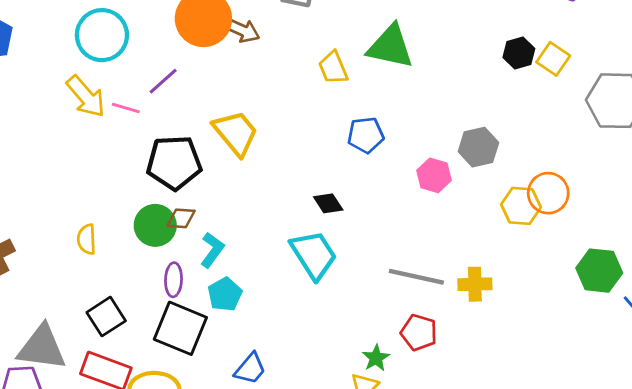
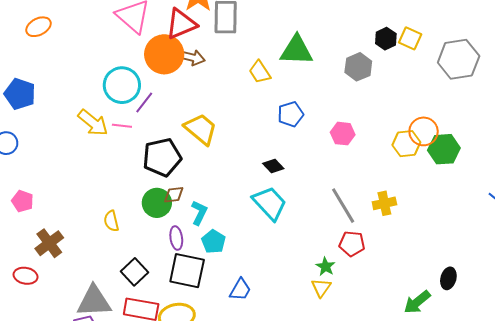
cyan circle: (102, 35) -> (122, 85), moved
gray hexagon: (478, 147) -> (358, 67), moved
green hexagon: (599, 271) -> (444, 149), moved
gray line: (416, 277) -> (343, 206), turned 57

